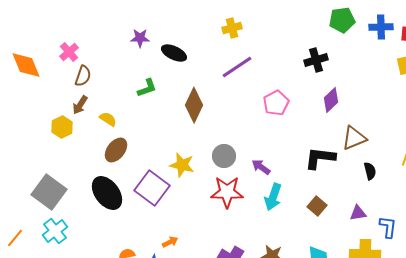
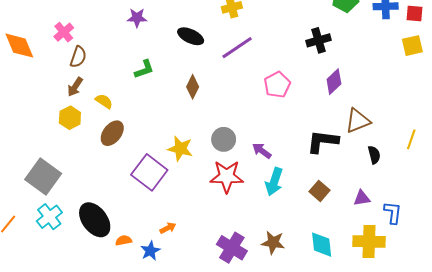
black ellipse: (174, 53) -> (191, 36), moved
brown diamond: (194, 105) -> (193, 87), size x0.7
yellow hexagon: (62, 127) -> (70, 118), moved
black ellipse: (107, 193) -> (95, 220), moved

